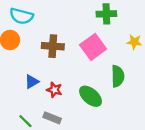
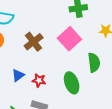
brown cross: (53, 46) -> (34, 42), turned -36
green ellipse: (91, 96) -> (72, 83), turned 35

